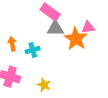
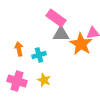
yellow star: (44, 85) -> (44, 80), moved

